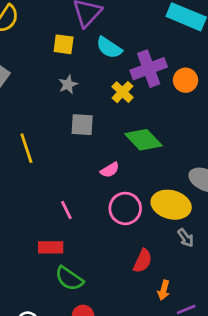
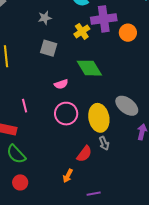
yellow ellipse: (171, 205) -> (99, 118), turned 52
red semicircle: (143, 261) -> (84, 154), moved
orange arrow: (164, 290) -> (68, 176), moved

